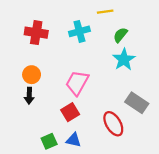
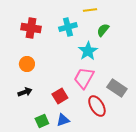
cyan star: (124, 59) -> (88, 51), moved
pink trapezoid: (77, 83) -> (84, 78), moved
black arrow: (29, 96) -> (25, 92), moved, turned -112
blue triangle: (74, 140) -> (63, 120), turned -32

